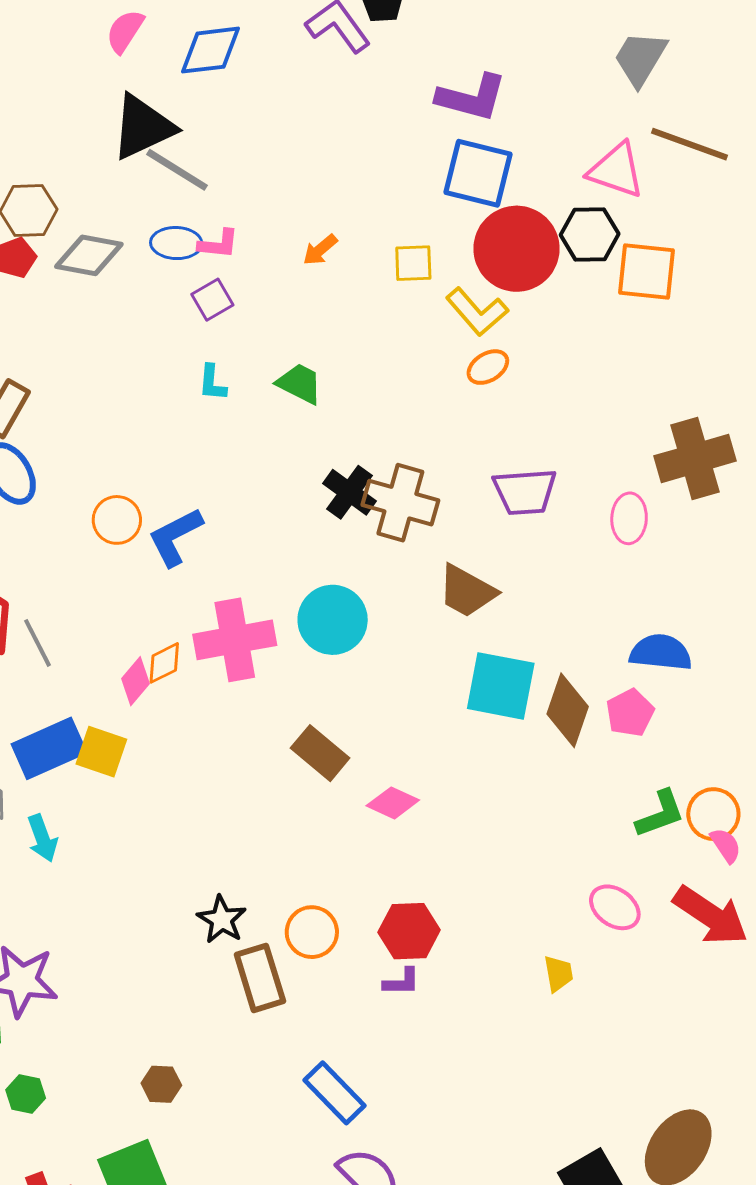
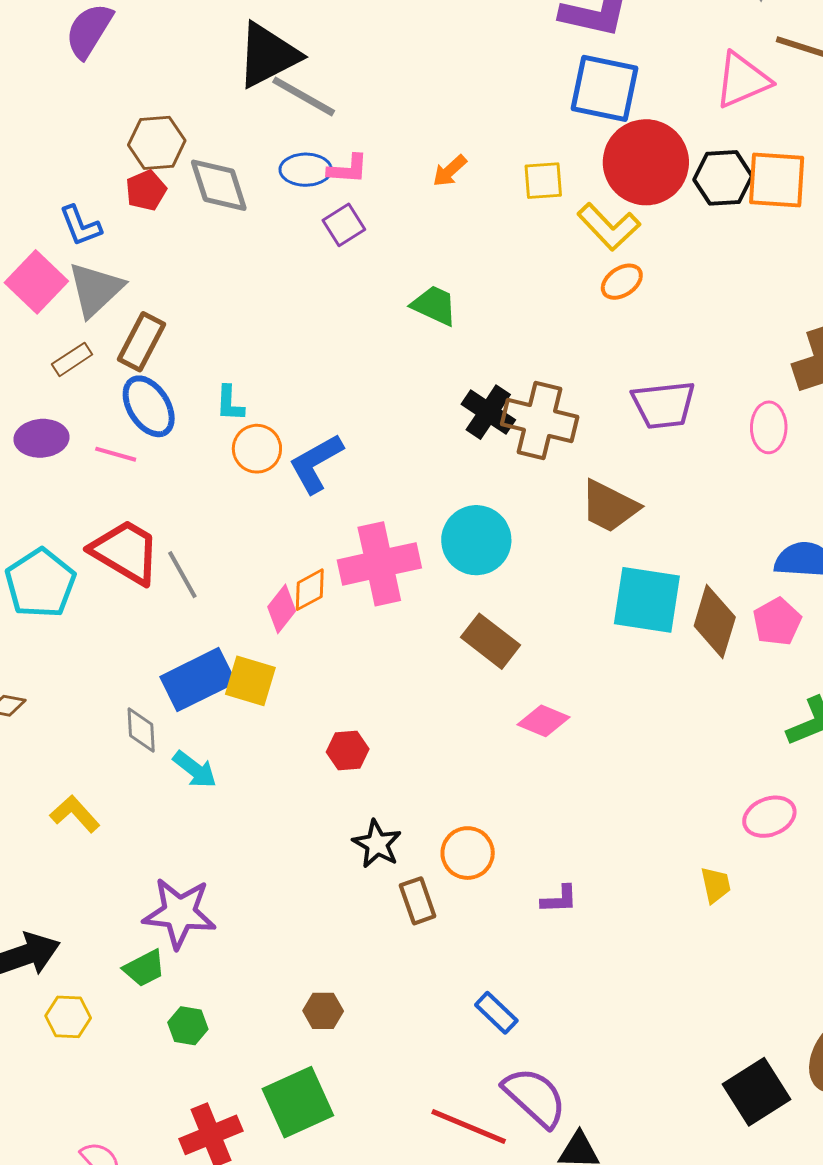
pink triangle: (616, 170) -> (742, 80), turned -40
black hexagon: (590, 234) -> (723, 178), moved
gray diamond: (89, 255) -> (219, 185), turned 64
cyan L-shape: (212, 383) -> (230, 403), moved
brown rectangle: (320, 753) -> (490, 641), moved
cyan arrow: (42, 838) -> (195, 769), turned -30
pink ellipse: (615, 907) -> (769, 817), turned -54
red hexagon: (409, 931) -> (348, 751), moved, size x0.7
brown rectangle: (260, 978) -> (418, 901), size x0.7
blue rectangle: (334, 1093) -> (496, 1013), size x0.7

